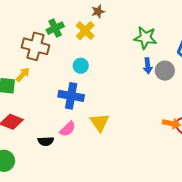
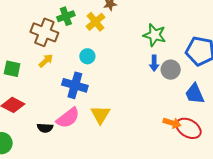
yellow arrow: (23, 75) -> (46, 61), moved
pink semicircle: (68, 129) -> (68, 118), size x1.4

